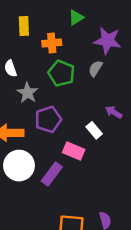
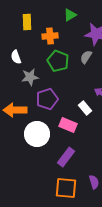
gray star: (28, 93) -> (30, 77), turned 30
white circle: (19, 166) -> (37, 134), moved
purple rectangle: (52, 174) -> (66, 157), moved

